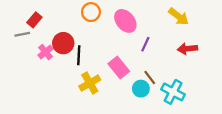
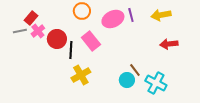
yellow arrow: (179, 17) -> (161, 15), turned 132
pink ellipse: (125, 21) -> (113, 19), turned -75
purple line: (145, 44) -> (131, 15), moved, turned -40
pink cross: (45, 52) -> (38, 31), moved
pink rectangle: (119, 68) -> (91, 41), moved

